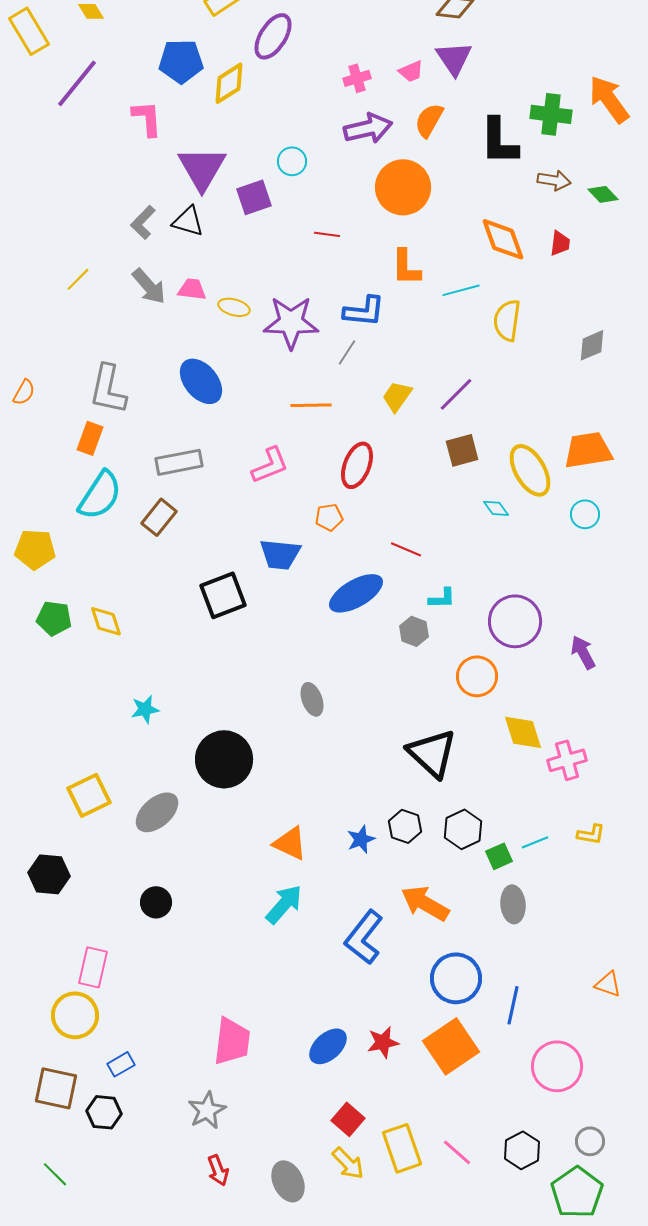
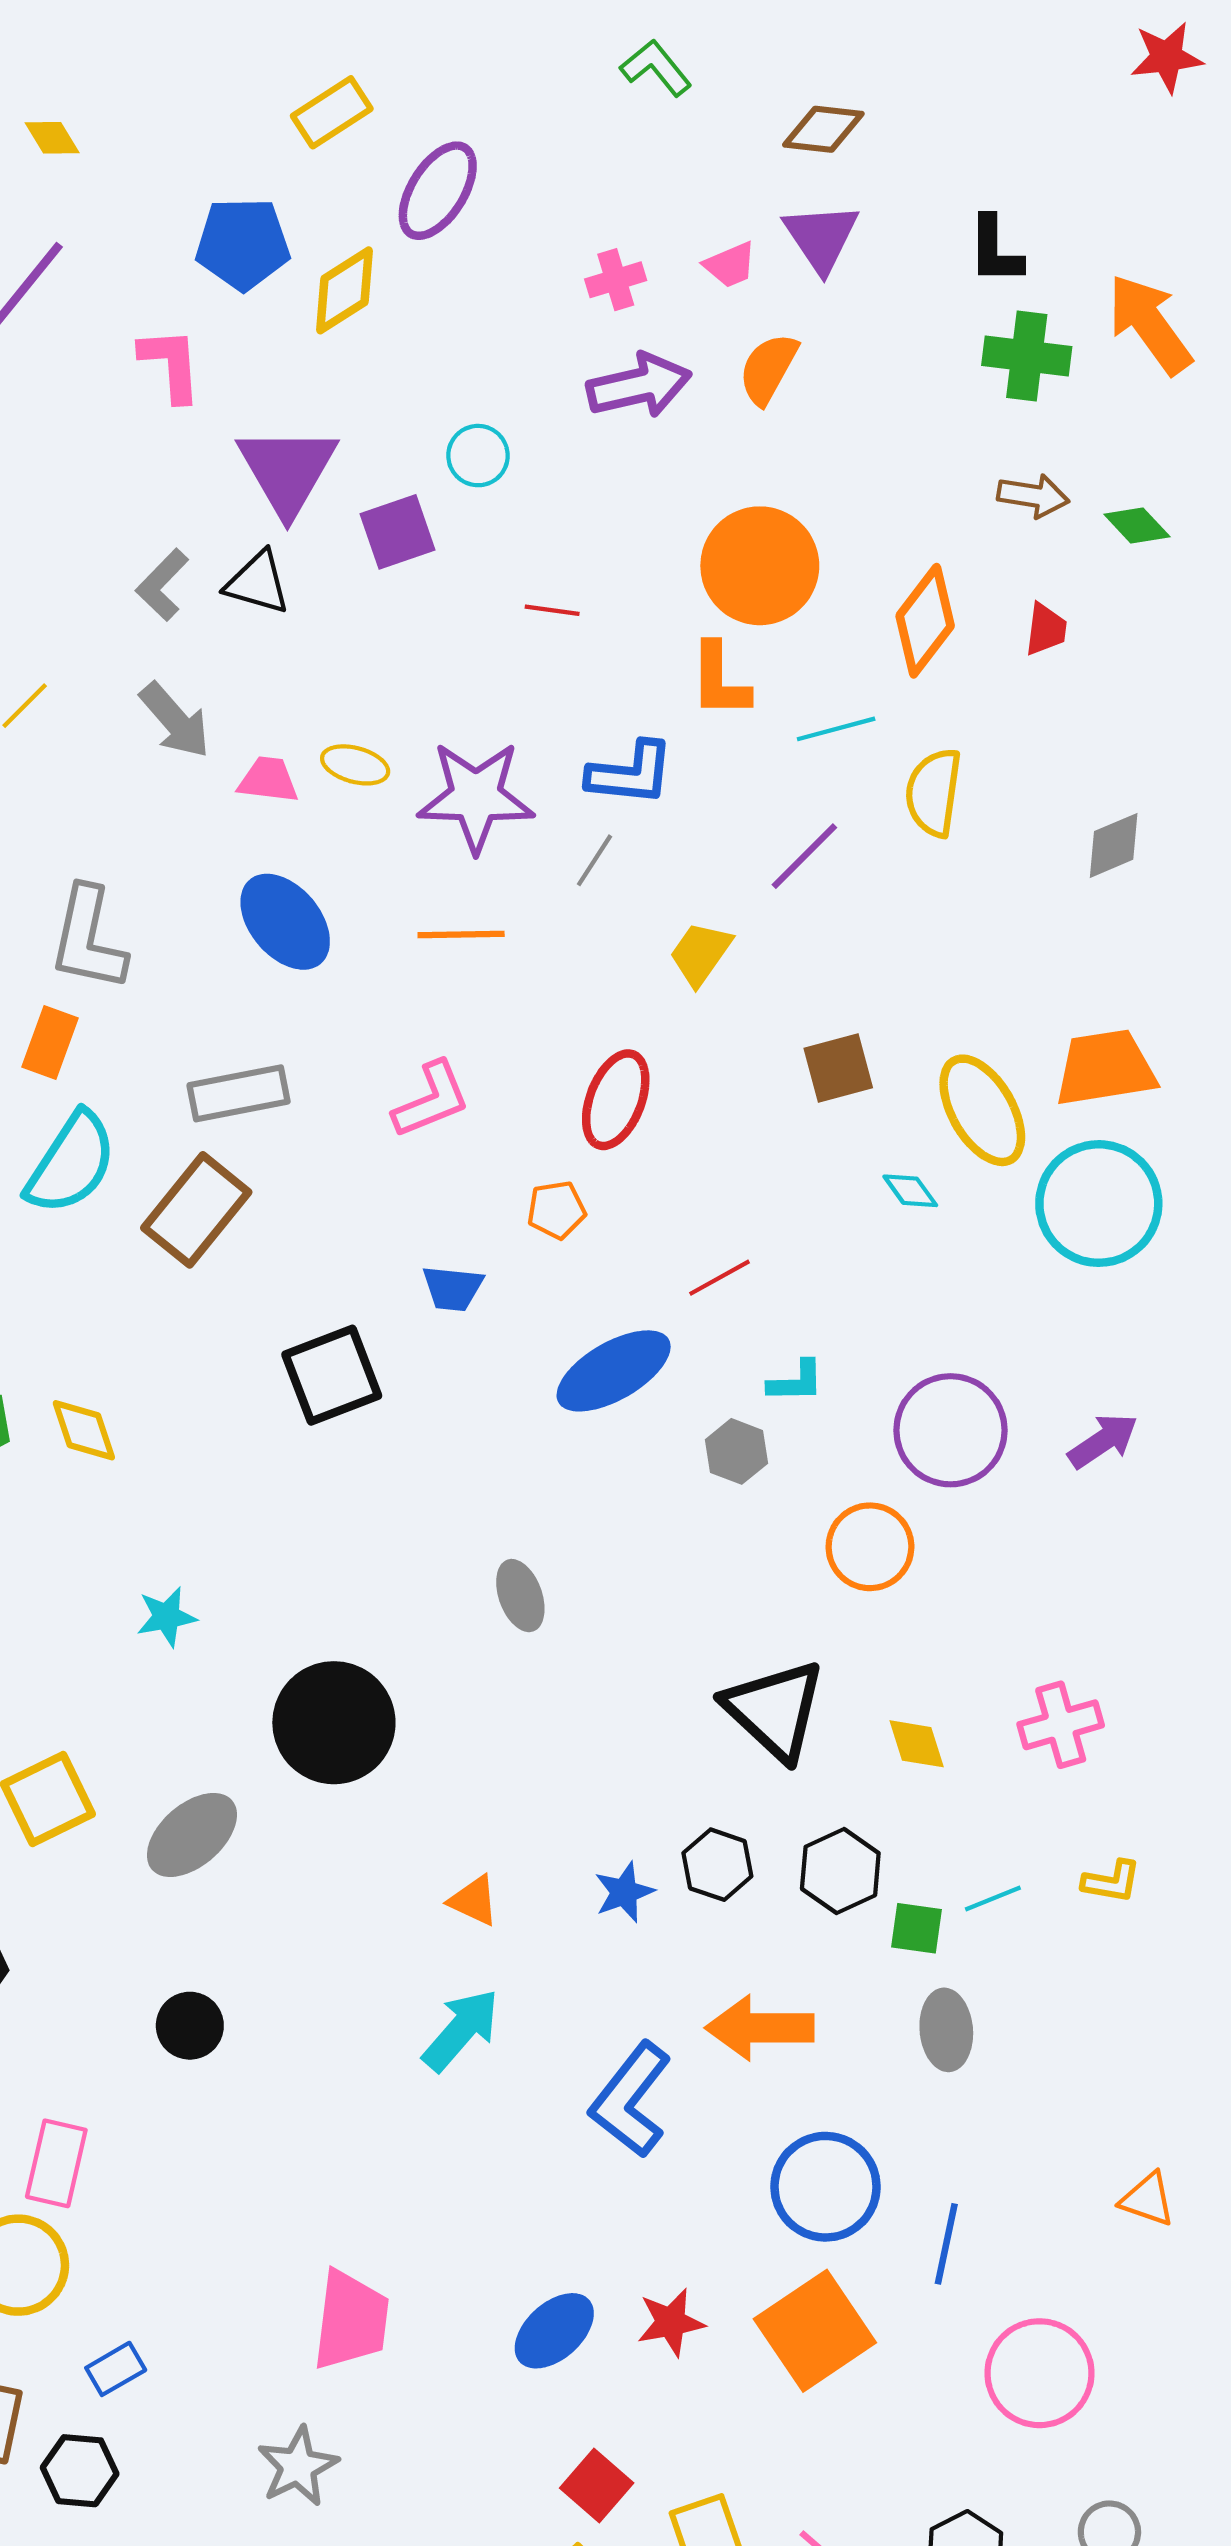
black L-shape: (499, 141) -> (995, 250), moved, size x0.7
orange circle: (403, 187) -> (760, 566), moved
orange diamond: (503, 239) -> (925, 621), turned 57
pink trapezoid: (192, 289) -> (268, 780), moved
purple line: (456, 394) -> (804, 856), moved
orange line: (311, 405) -> (461, 934), moved
cyan circle: (585, 514) -> (1099, 1204), size x2.0
brown rectangle: (159, 517) -> (196, 1210), size x1.4
red line: (406, 549) -> (720, 1278), turned -52
blue trapezoid: (280, 554) -> (453, 1288), size x0.7
purple arrow: (583, 652) -> (1103, 1441), moved, turned 84
yellow diamond: (523, 732) -> (917, 1744), moved, size x0.7
orange triangle: (290, 843) -> (474, 1901), size x0.7
green square: (499, 856) -> (917, 1928), turned 32
orange arrow: (425, 903) -> (760, 2028), turned -30

